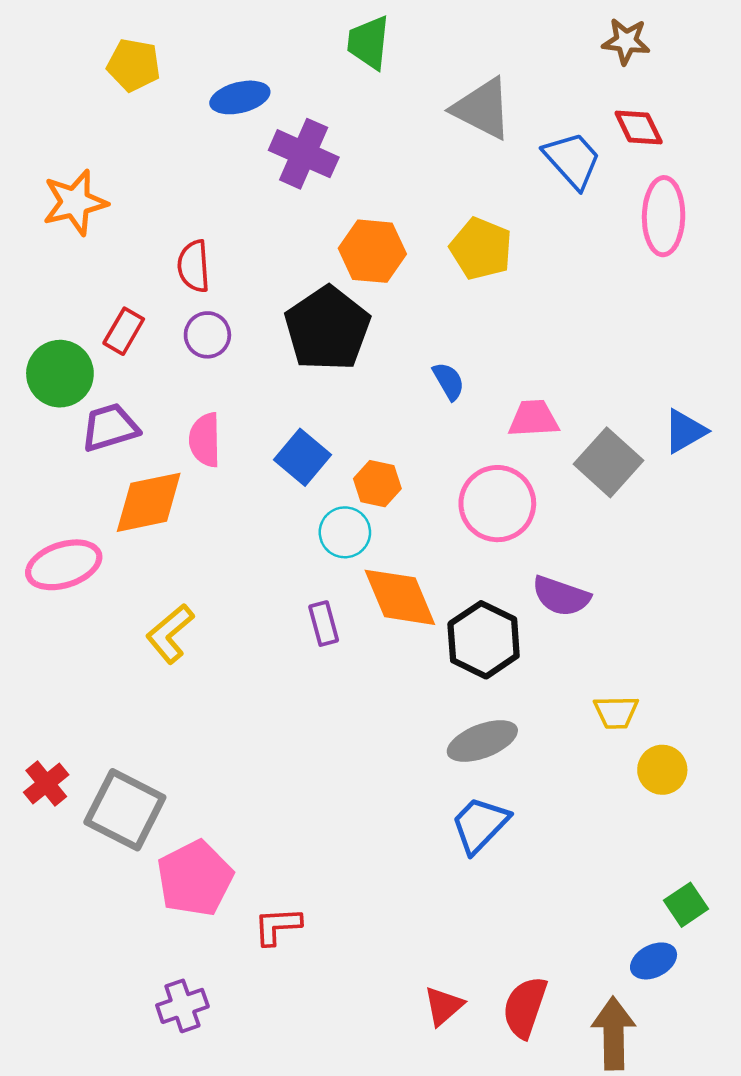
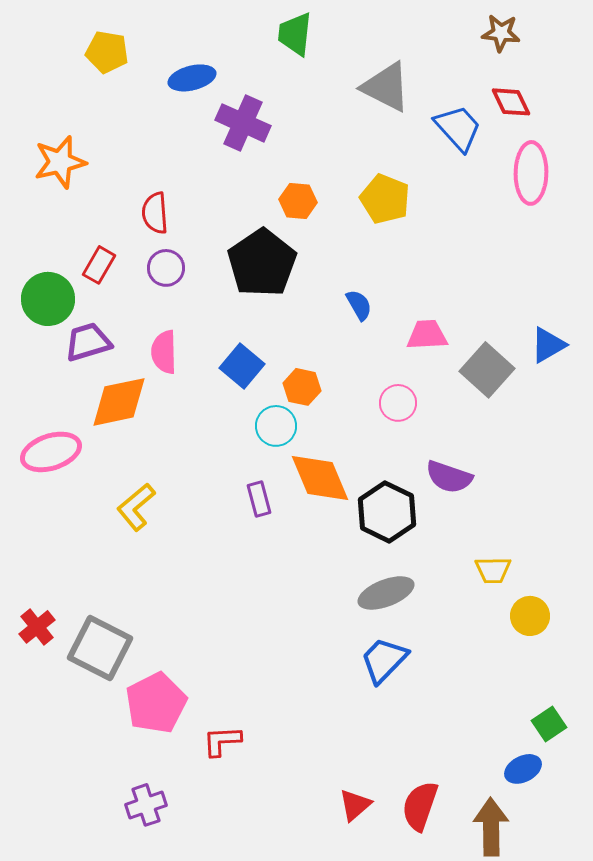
orange hexagon: (372, 251) -> (298, 201), size x0.7
pink circle: (497, 504) -> (398, 403), size x0.6

